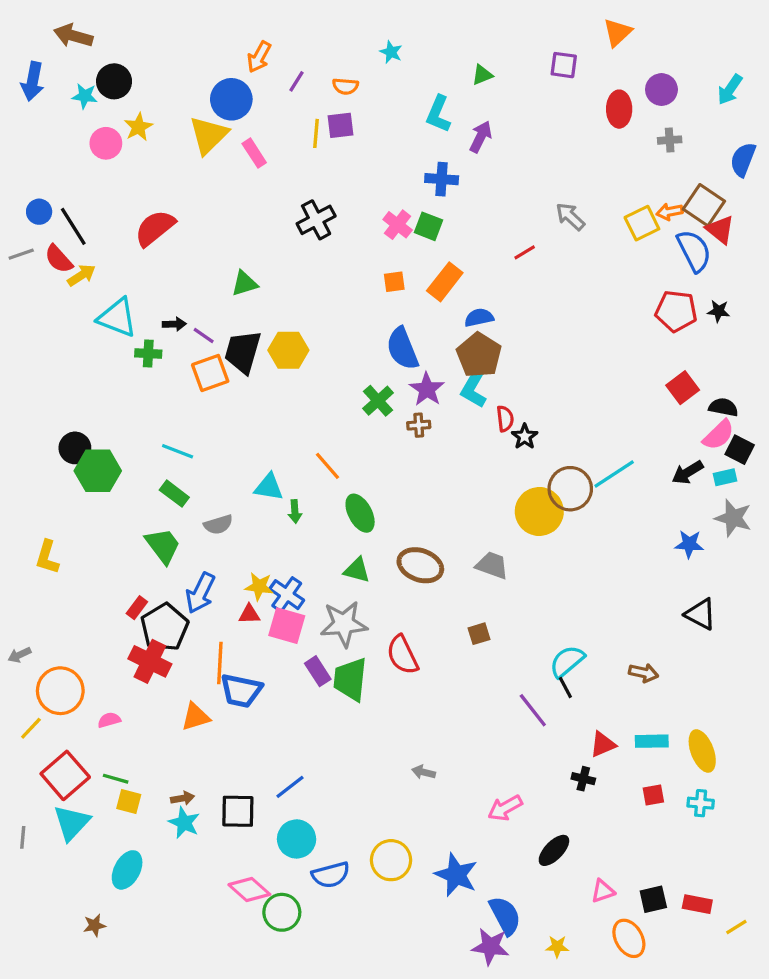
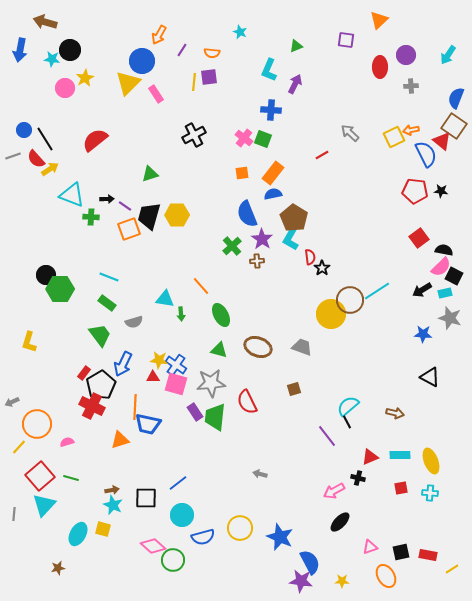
brown square: (704, 205) -> (454, 126), moved
blue semicircle: (479, 318) -> (273, 194), moved
yellow square: (129, 802) -> (103, 529), moved
pink arrow: (505, 808) -> (334, 491), moved

